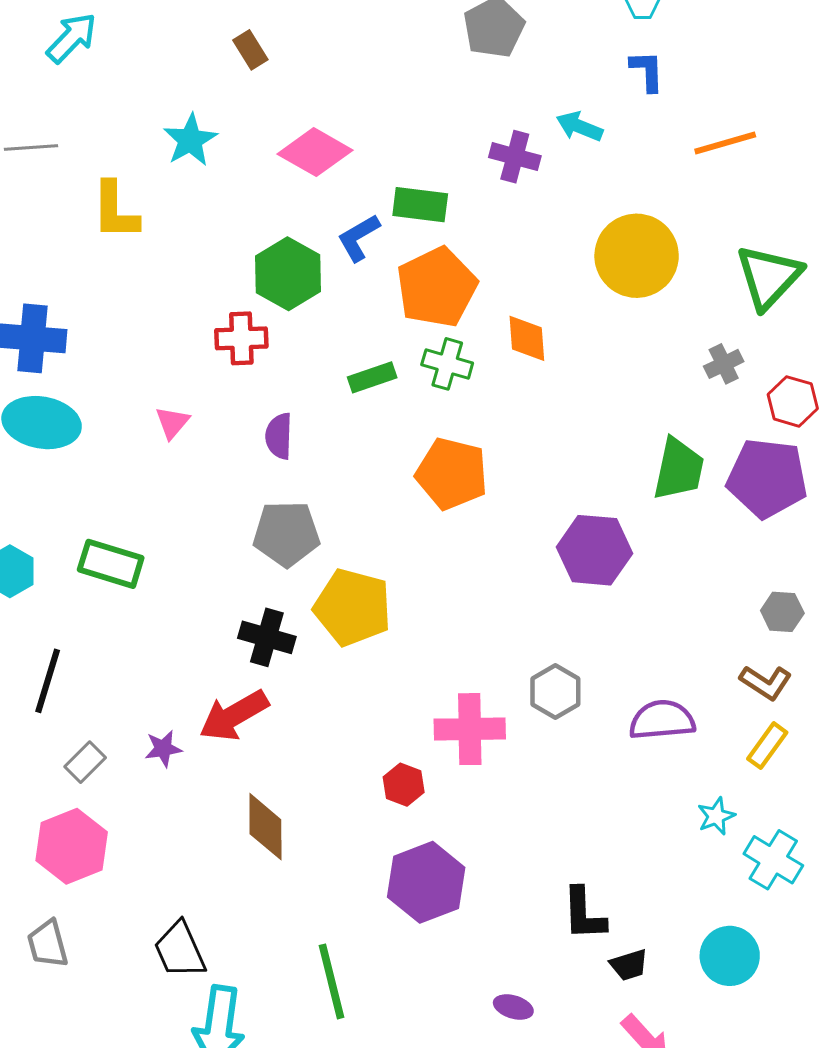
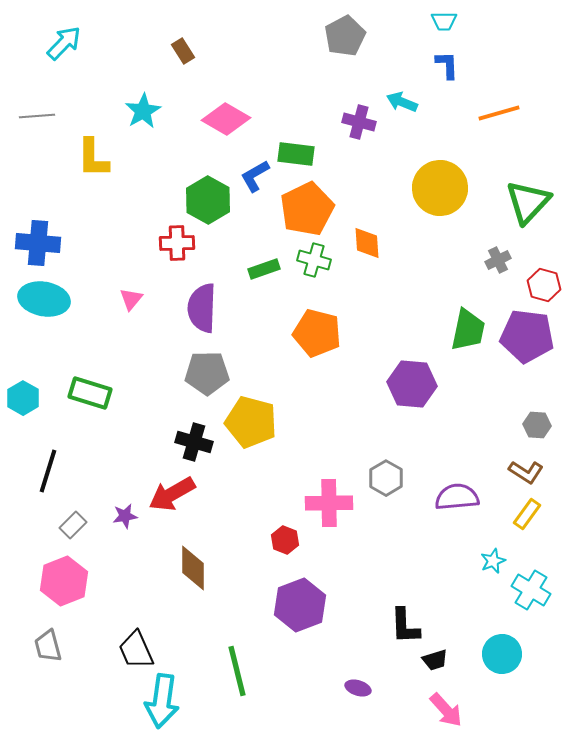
purple semicircle: (279, 436) -> (202, 308), size x1.6

